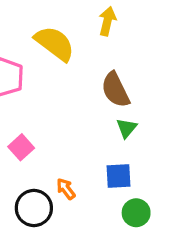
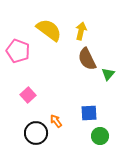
yellow arrow: (107, 21) -> (81, 31), moved
green triangle: (127, 128) -> (108, 74), moved

